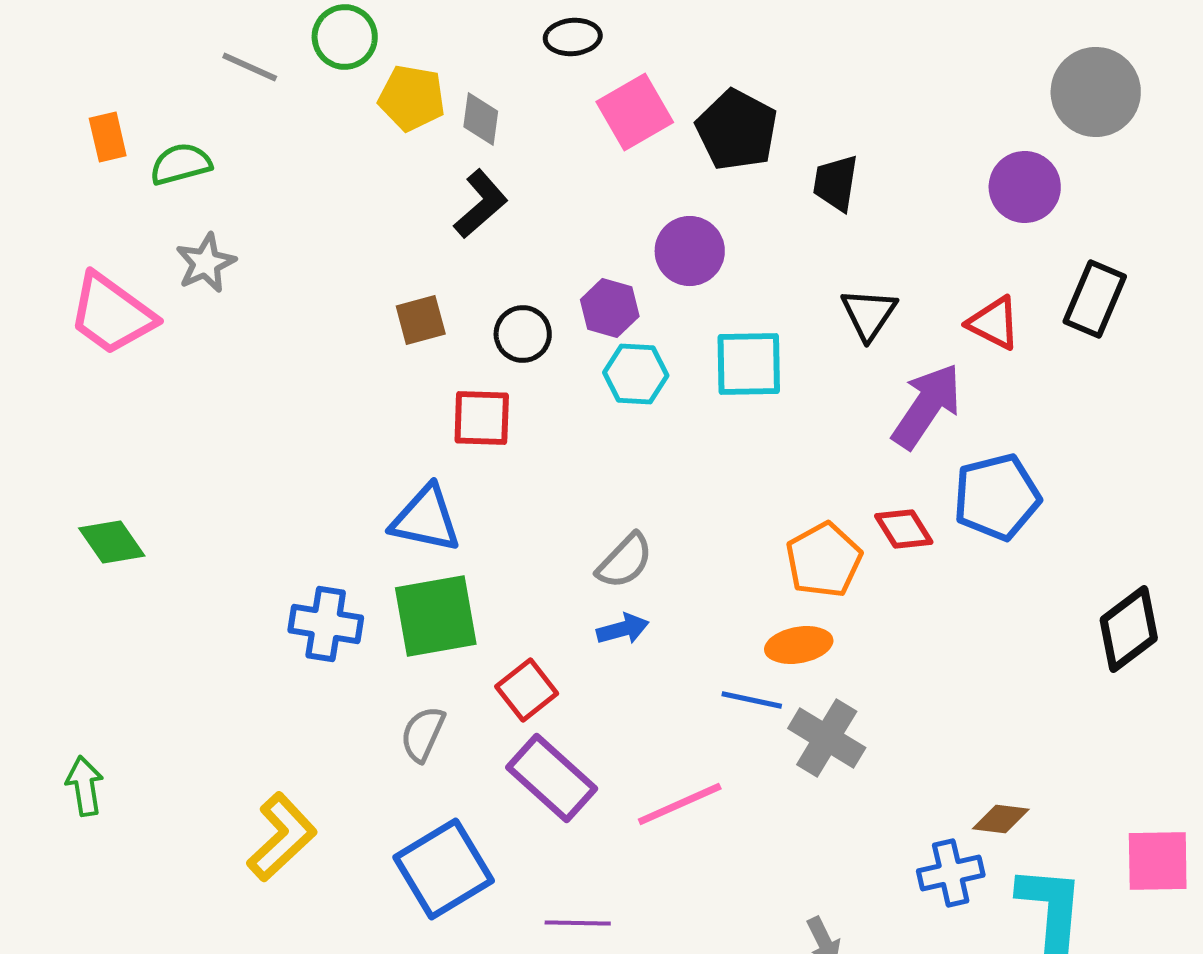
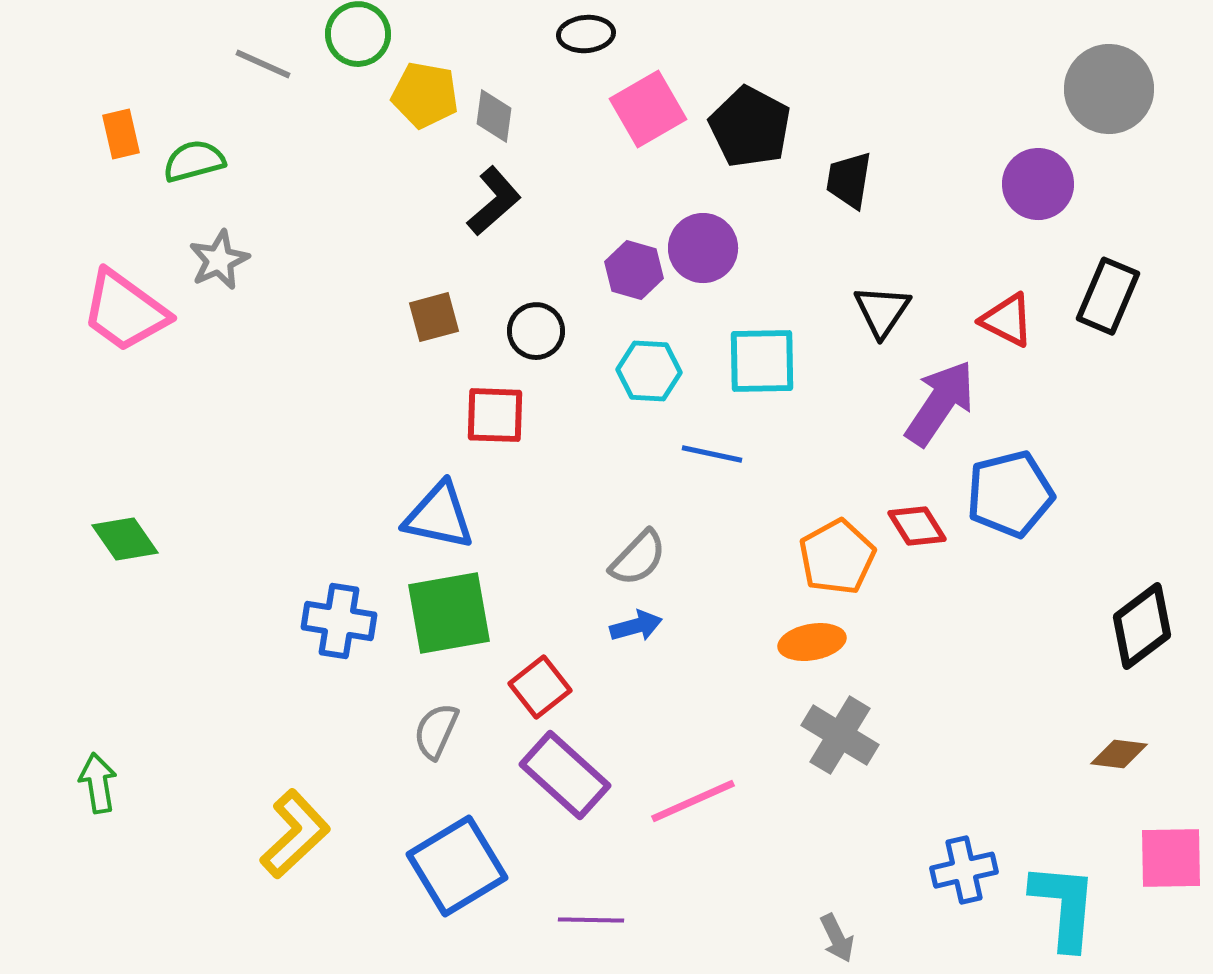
purple hexagon: (610, 308) -> (634, 270), moved
blue line: (752, 700) -> (712, 454), moved
brown diamond: (1001, 819) -> (1119, 754), moved

